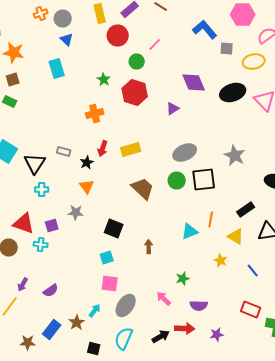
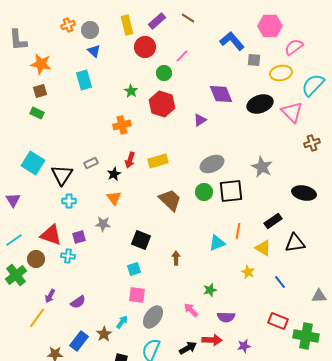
gray rectangle: (64, 152) -> (91, 163), turned -40

